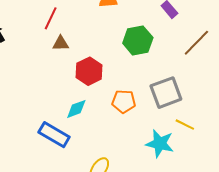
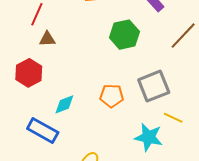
red hexagon: (89, 71) -> (29, 73), moved

